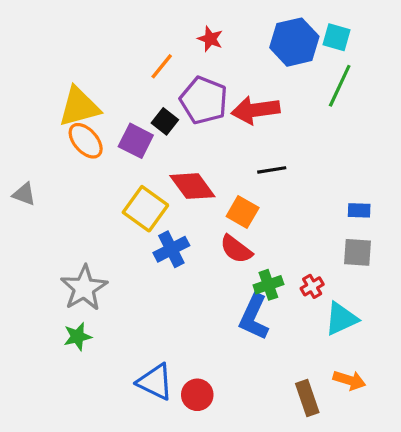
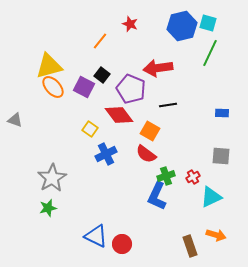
purple pentagon: (204, 100) -> (131, 89), moved
yellow square: (145, 209) -> (90, 129), size x0.6
blue rectangle: (359, 210) -> (222, 113), moved

